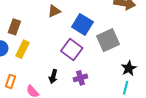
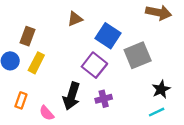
black arrow: (53, 76) -> (72, 96), size x1.6
cyan line: (126, 88) -> (157, 112), turned 48

